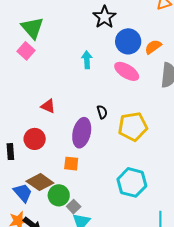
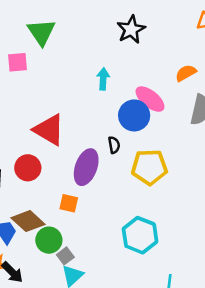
blue circle: (128, 41) -> (134, 115), moved
pink square: (26, 51) -> (17, 62), moved, turned 36
red triangle: (48, 106) -> (49, 130), size x1.8

